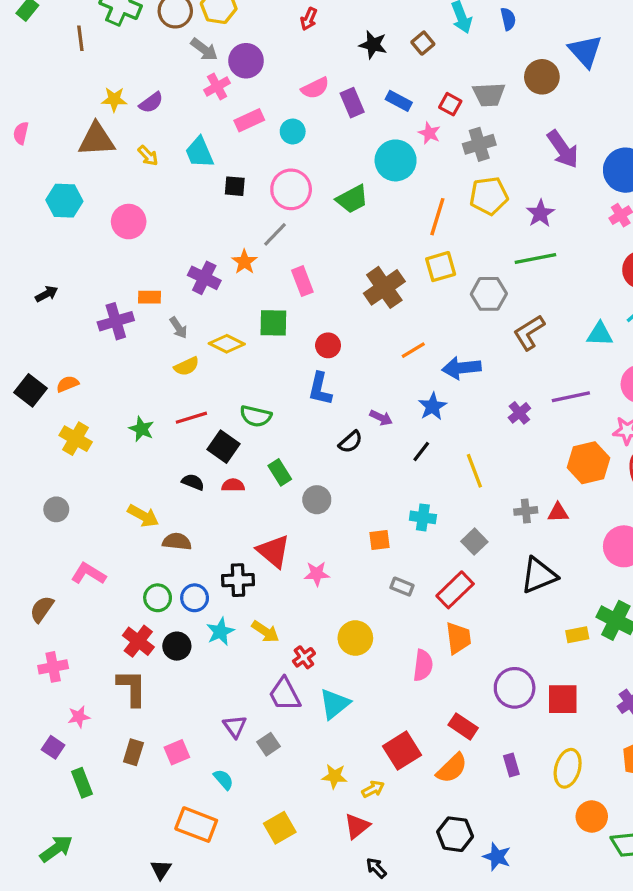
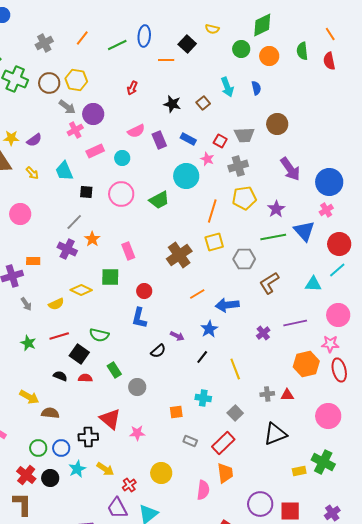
blue triangle: (585, 51) -> (304, 231), moved
gray line: (275, 234) -> (74, 222), moved
gray arrow: (178, 328) -> (26, 304), moved

